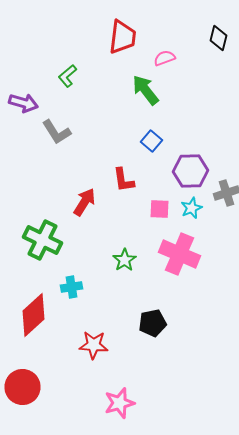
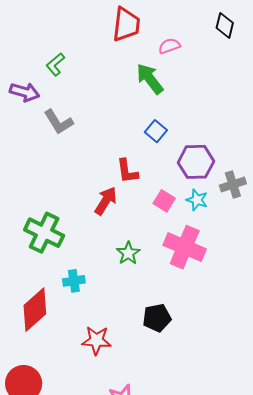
green L-shape: (68, 76) -> (55, 64), moved
red arrow: (84, 202) -> (106, 201), moved
cyan star: (192, 208) -> (197, 200), turned -30
pink square: (160, 209) -> (164, 201), turned 30

